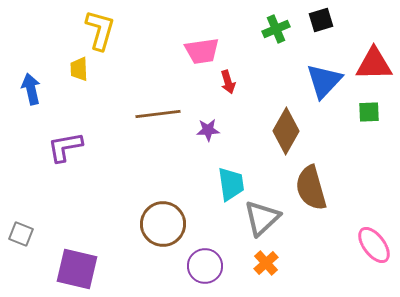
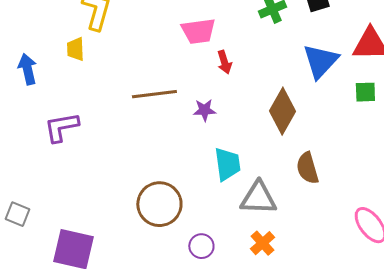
brown semicircle: (311, 188) -> (307, 168), size x0.7
gray triangle: (262, 218) -> (258, 198), turned 45
purple circle: (205, 266) -> (201, 246), size x0.7

